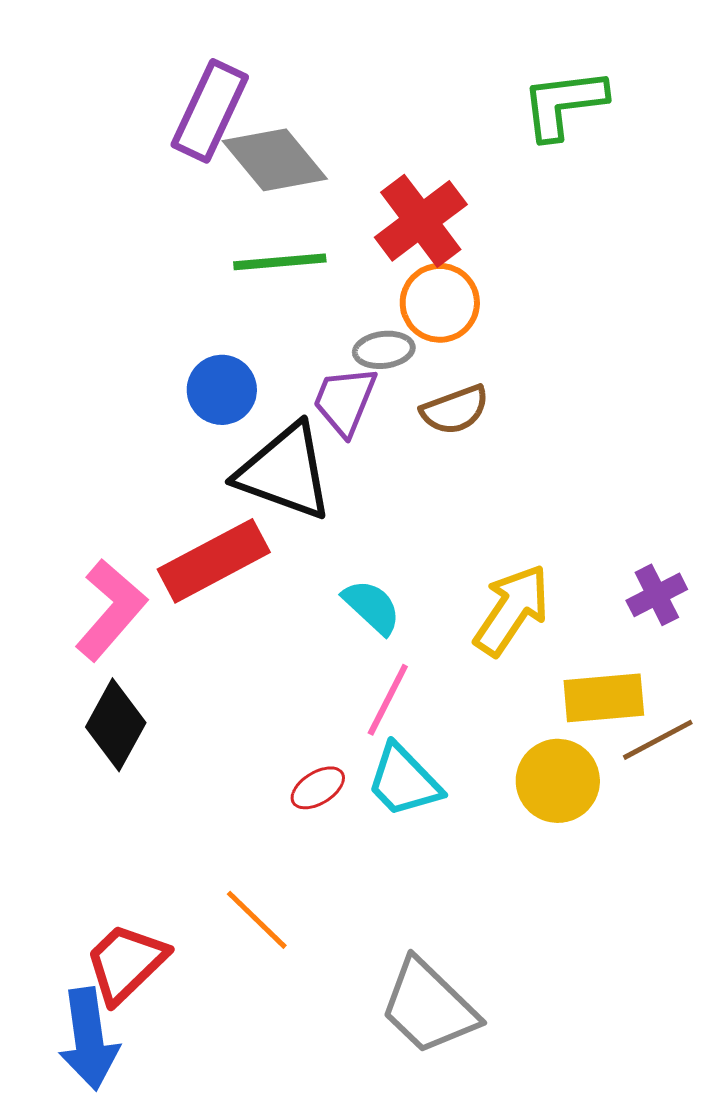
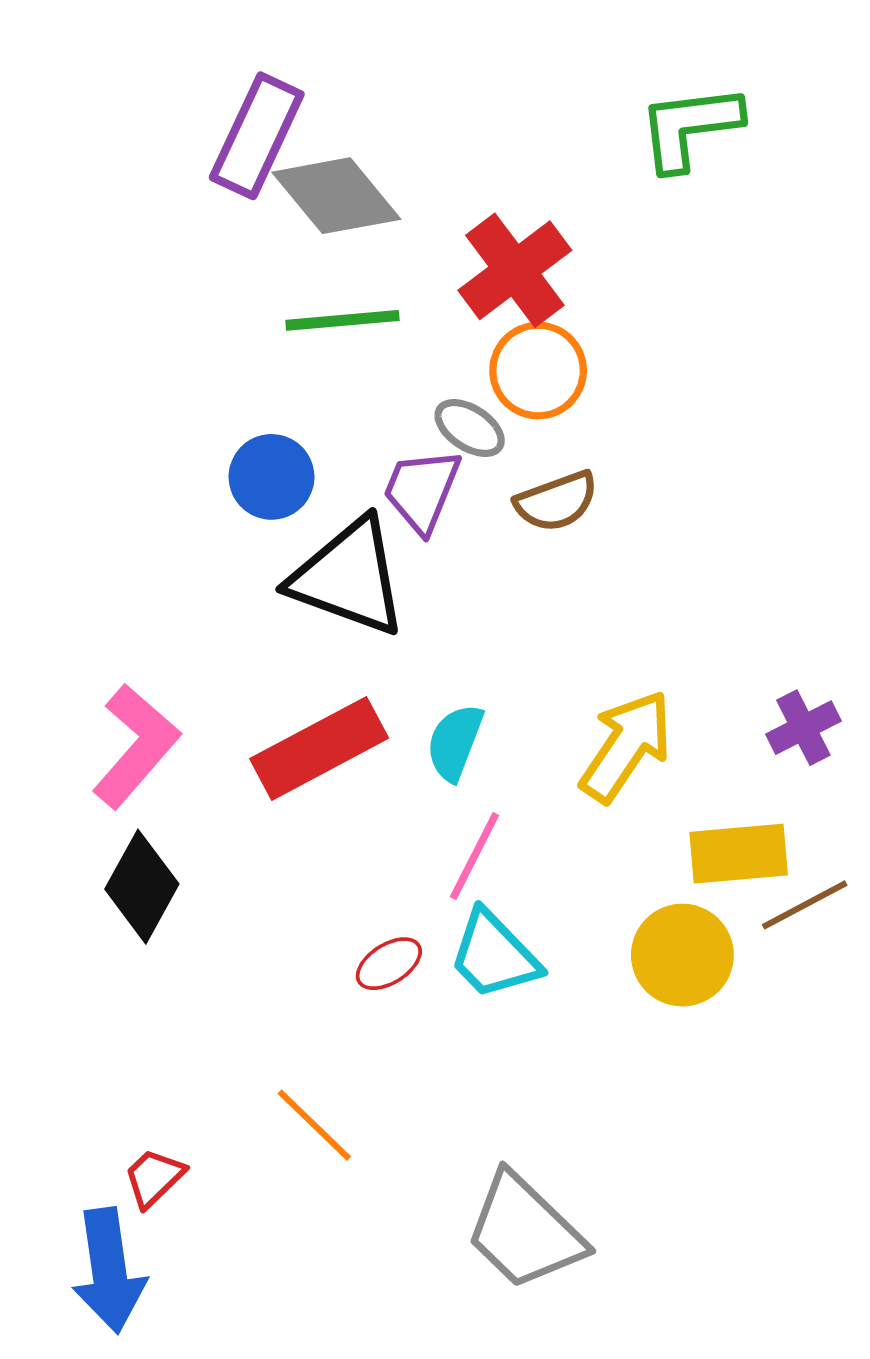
gray ellipse: (384, 350) -> (470, 428), turned 40
red rectangle: (214, 561) -> (319, 748), moved
cyan semicircle: (372, 607) -> (455, 742), turned -112
red trapezoid: (126, 963) -> (154, 1178), size x0.6

